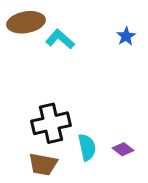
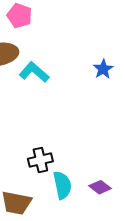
black cross: (51, 123) -> (40, 160), moved, size x0.6

